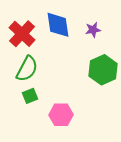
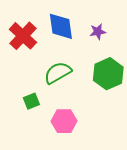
green semicircle: (27, 69) -> (58, 73), moved, turned -148

